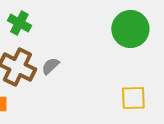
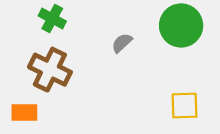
gray semicircle: (50, 66) -> (122, 43), moved

